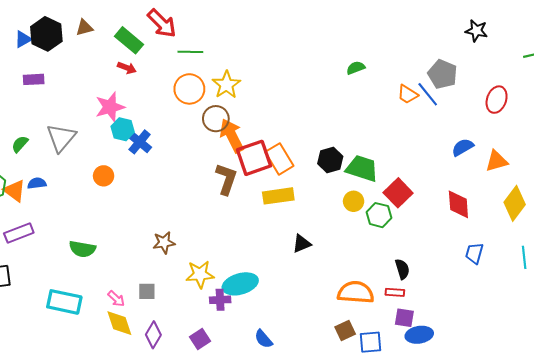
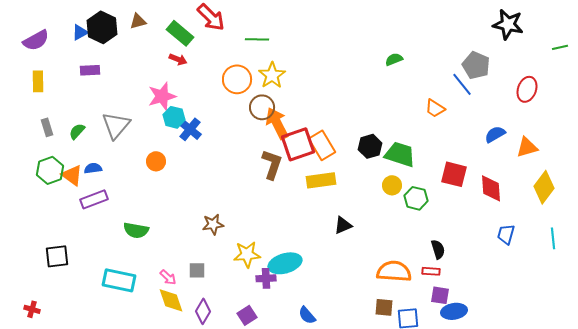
black star: (476, 31) -> (508, 24), size x1.4
green line: (190, 52) -> (257, 39), moved
orange trapezoid: (408, 94) -> (435, 108), moved
red square: (398, 193) -> (454, 174), moved, turned -32
purple rectangle: (19, 233) -> (94, 199), moved
brown square: (345, 331) -> (384, 307), turned 30

